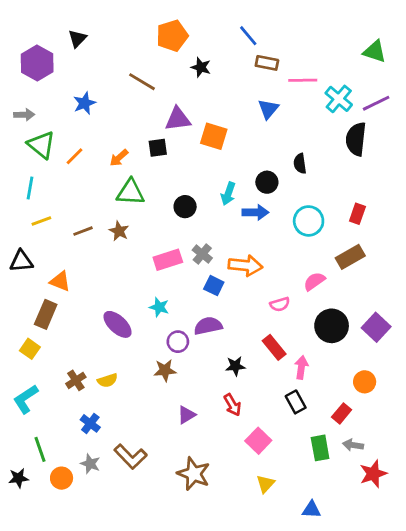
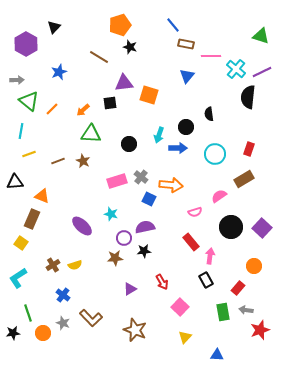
black star: (201, 67) -> (130, 47), moved
black star: (235, 366) -> (144, 251), moved

